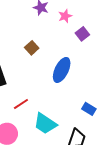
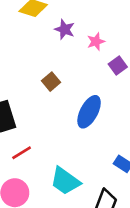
red line: (21, 104) -> (22, 153), moved

